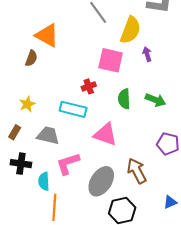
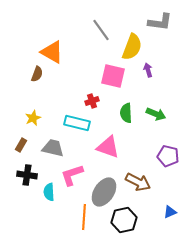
brown arrow: (137, 171) -> (138, 182), turned 145
orange line: (54, 207) -> (84, 217), moved

